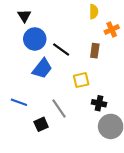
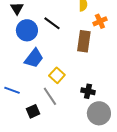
black line: (61, 50) -> (52, 23), moved
brown rectangle: (95, 51) -> (84, 41), size x1.5
yellow square: (81, 80) -> (57, 75), moved, turned -35

